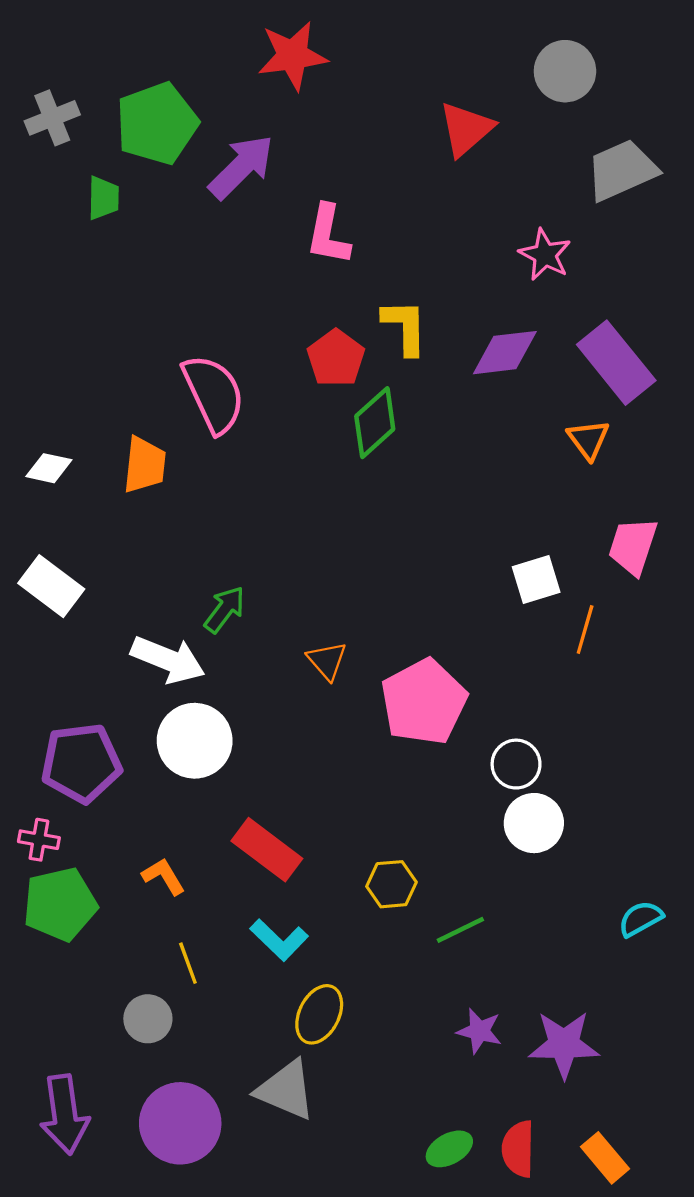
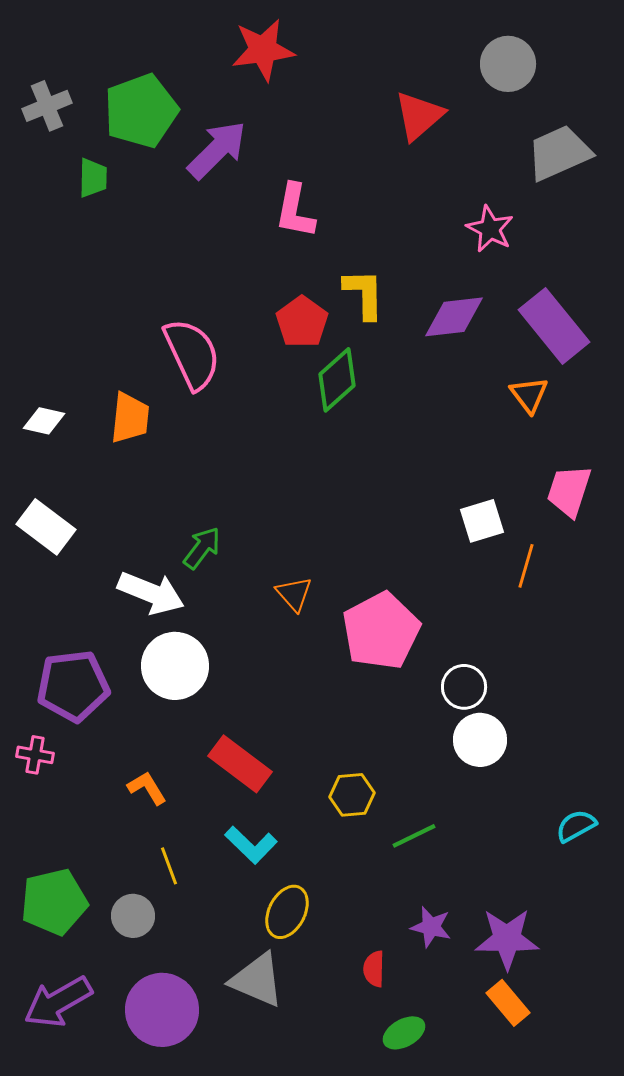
green pentagon: (60, 904) -> (54, 902), moved
purple arrow: (65, 1114) -> (58, 1002), turned 68
red semicircle: (518, 1149) -> (374, 969), moved, size x0.7
orange rectangle: (605, 1158) -> (508, 1003), moved

